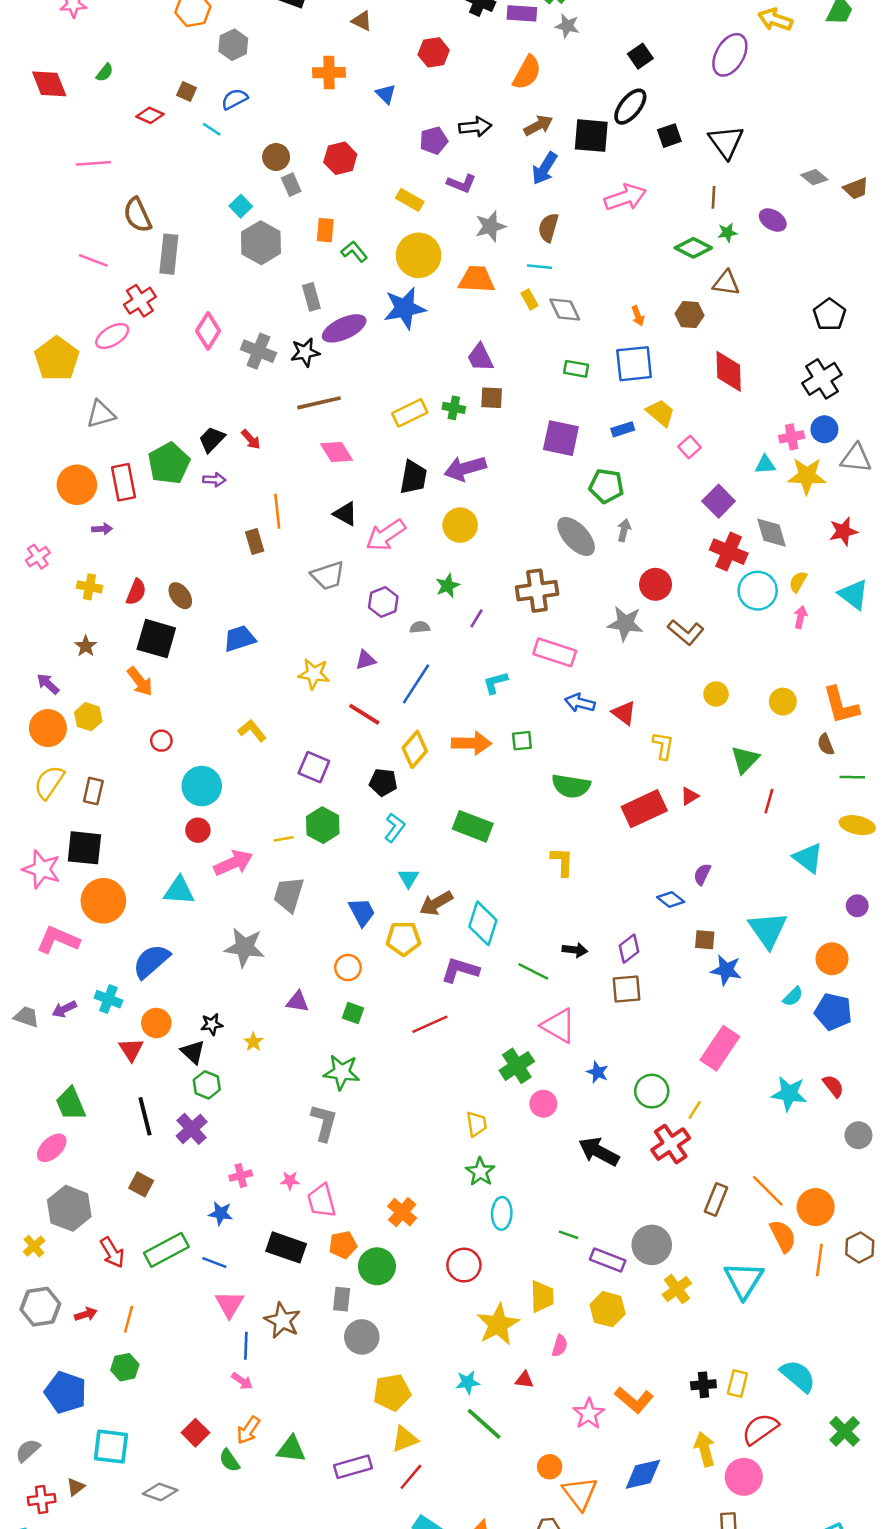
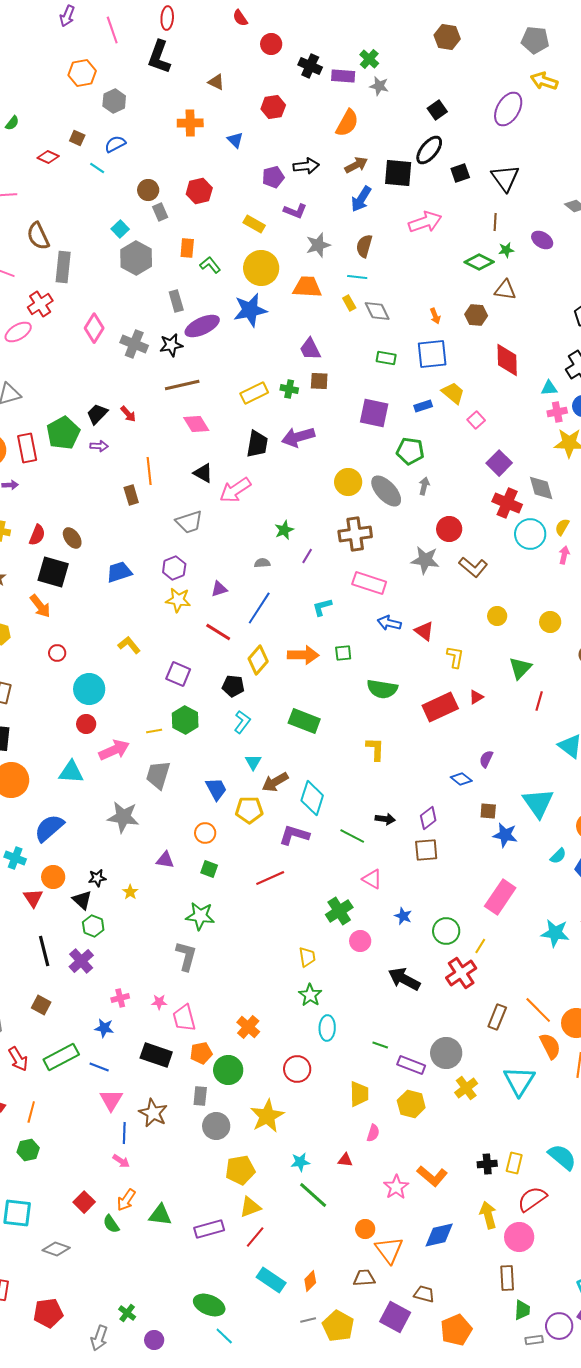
cyan triangle: (765, 465) -> (549, 388), moved
yellow circle: (460, 525) -> (348, 482), moved
purple hexagon: (383, 602) -> (174, 568), moved
pink triangle: (558, 1026) -> (372, 879), size x0.7
yellow star: (498, 1324) -> (267, 1116), moved

